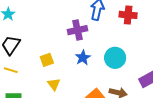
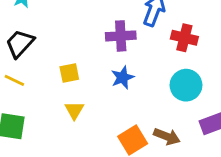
red cross: (128, 15) -> (184, 38), moved
cyan circle: (115, 58) -> (186, 85), moved

